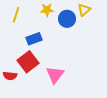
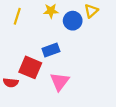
blue rectangle: (34, 39) -> (51, 50), moved
red square: (28, 62) -> (30, 67), turned -30

